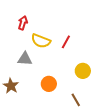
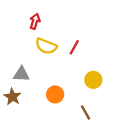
red arrow: (23, 23) -> (35, 21), moved
gray triangle: (25, 59) -> (21, 74), moved

